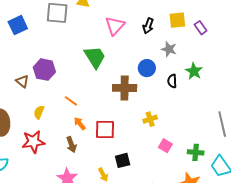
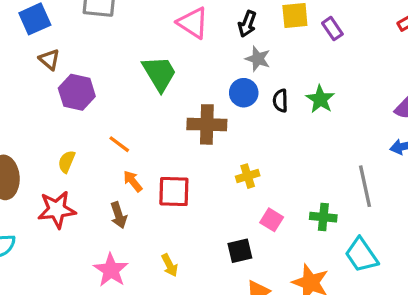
pink triangle: (115, 26) -> (193, 23), turned -40
gray star: (169, 49) -> (258, 59), moved
brown triangle: (22, 81) -> (49, 59), moved
black semicircle: (172, 81) -> (280, 101), moved
green cross: (196, 152) -> (323, 217), moved
black square: (123, 160) -> (240, 251), moved

